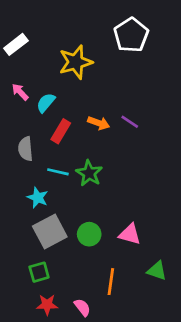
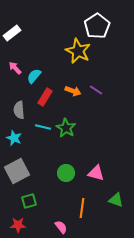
yellow star: (76, 62) -> (78, 51), moved, turned -30
cyan star: (38, 198) -> (14, 138), moved
gray square: (50, 231) -> (17, 171), moved
red star: (47, 305) -> (18, 225), moved

